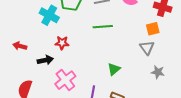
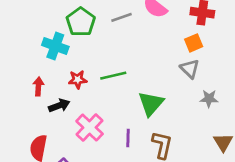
green line: (103, 27) -> (113, 76), moved
red arrow: (20, 46) -> (38, 86), moved, turned 88
green triangle: (114, 69) -> (151, 104), size x1.5

